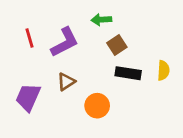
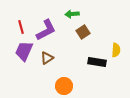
black rectangle: (128, 73) -> (97, 62), moved
purple trapezoid: (28, 97) -> (24, 51), moved
orange circle: (97, 106) -> (64, 86), moved

